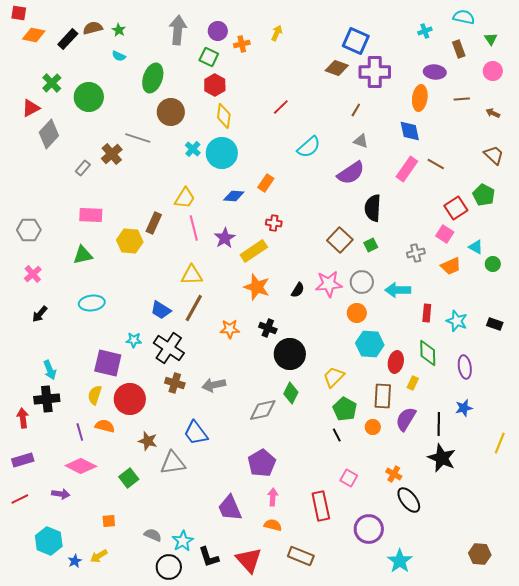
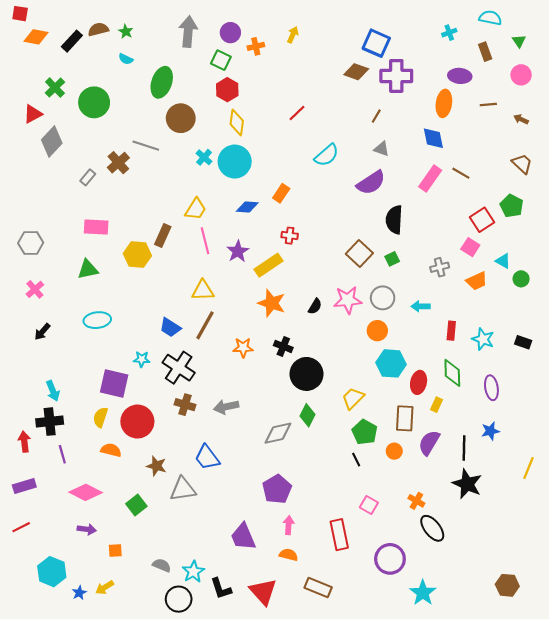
cyan arrow: (398, 290) -> (421, 306), size x0.7
purple line: (80, 432) -> (62, 454), moved
purple arrow: (61, 494) -> (87, 529), moved

